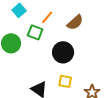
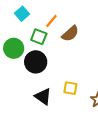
brown semicircle: (75, 22) -> (70, 34), moved
black circle: (63, 52) -> (36, 62), moved

